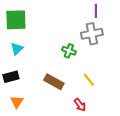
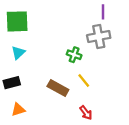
yellow line: (89, 80) -> (84, 80), moved
orange triangle: (17, 102) -> (18, 109), turned 40

